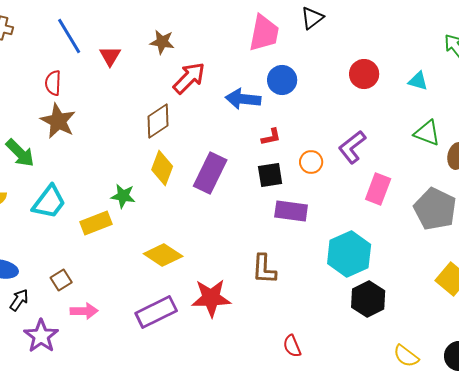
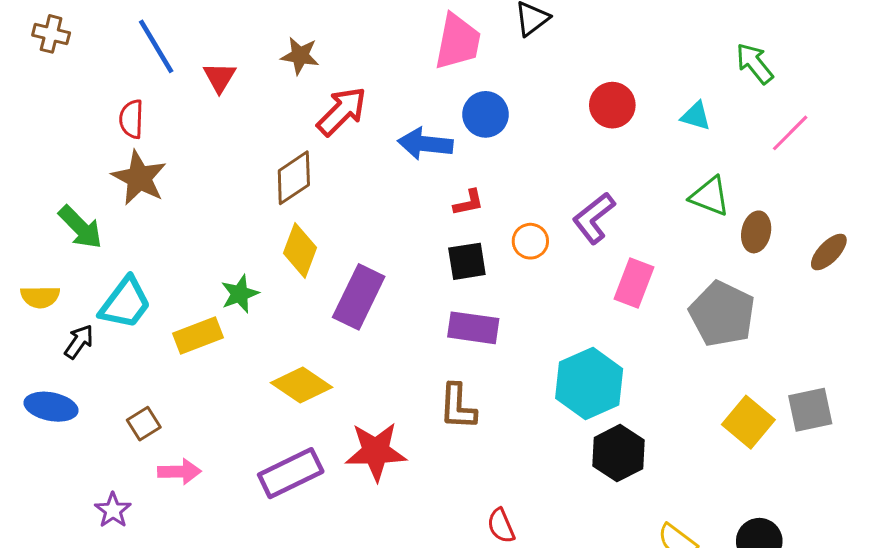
purple rectangle: (210, 173) -> (359, 297), moved
green star: (123, 196) -> (240, 294), turned -30
purple rectangle: (291, 211) -> (473, 328), moved
black arrow: (19, 300) -> (79, 342), moved
purple star: (41, 336) -> (113, 510), size x0.7

